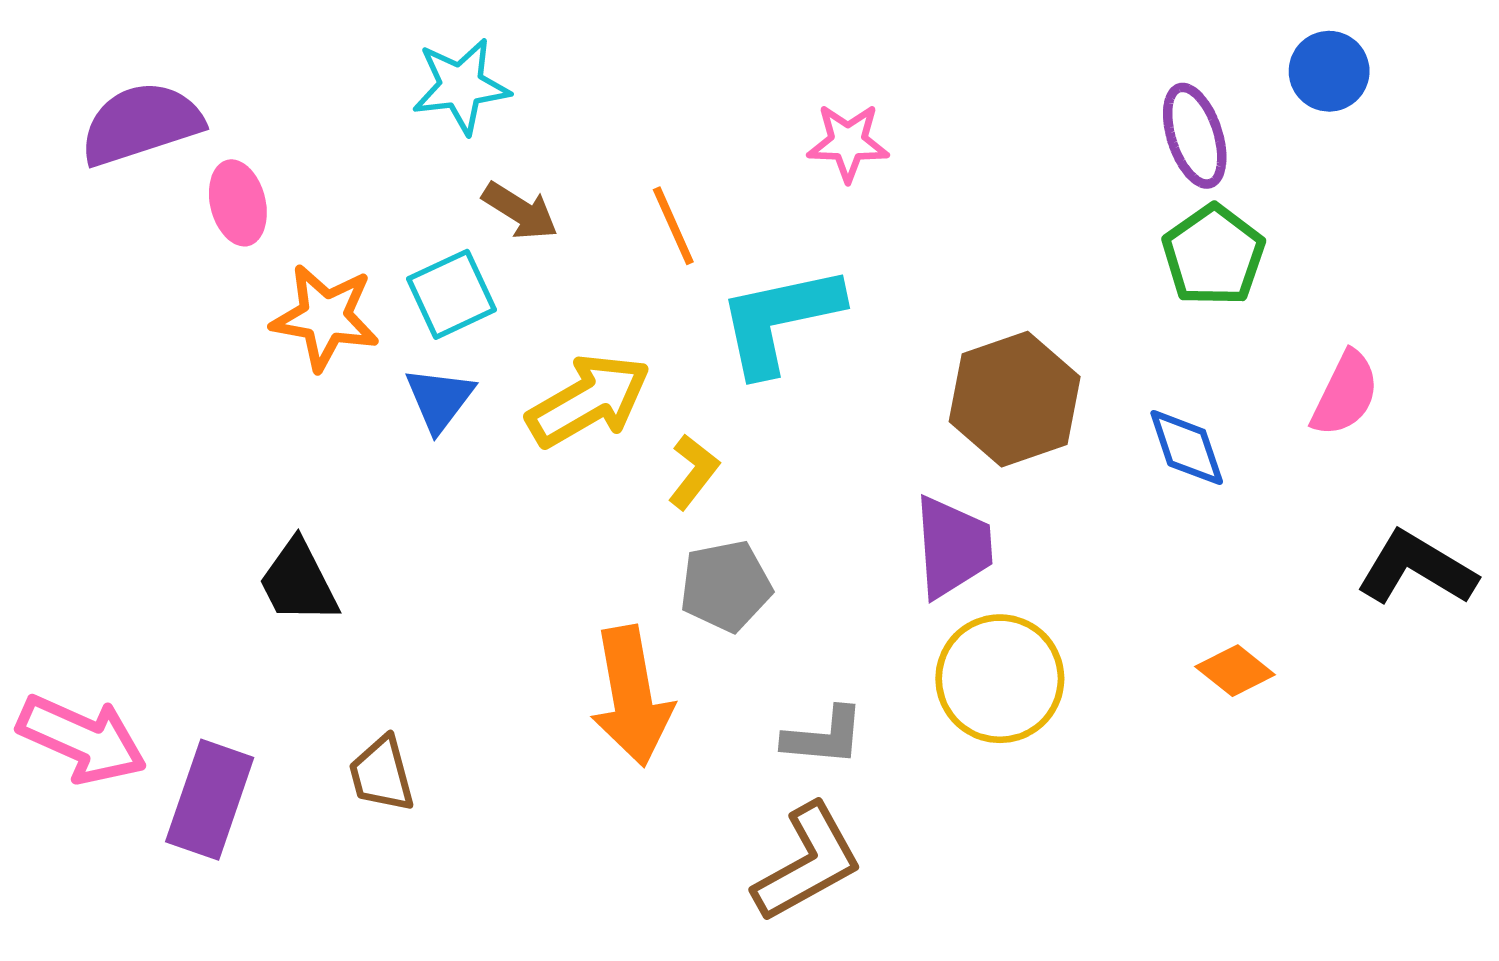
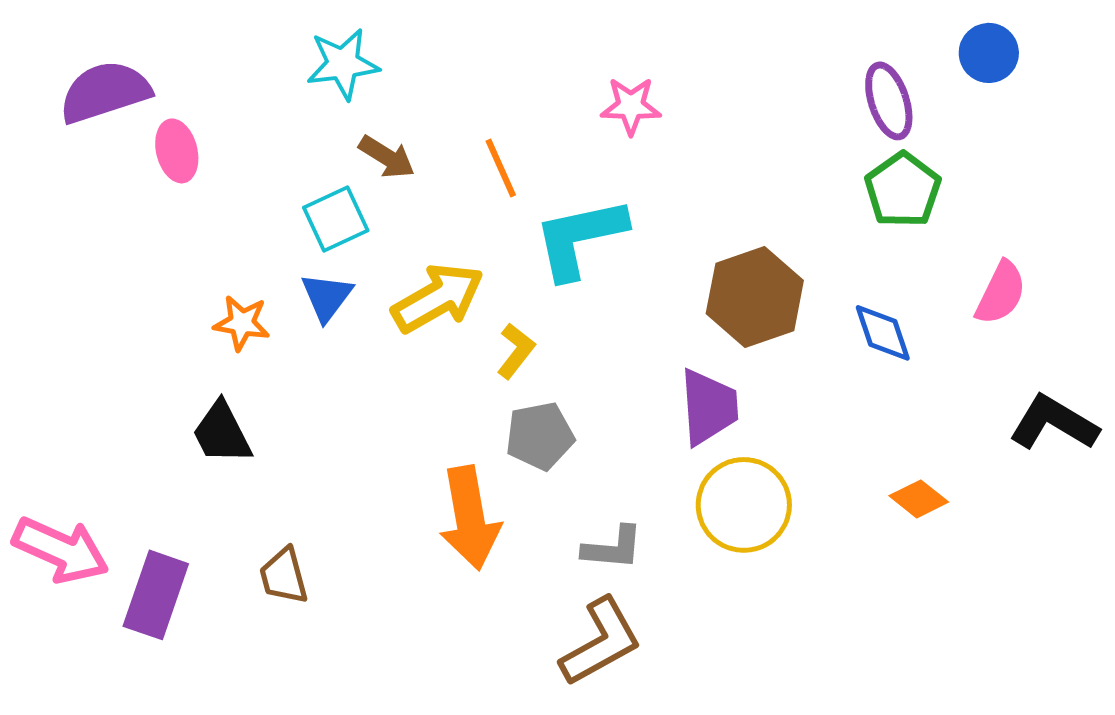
orange star: (325, 317) -> (242, 323), moved, size x0.7

